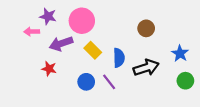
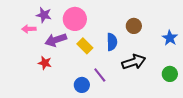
blue star: (180, 53) -> (170, 38), moved
blue semicircle: (119, 58) -> (112, 42), moved
blue circle: (86, 82) -> (82, 85), moved

